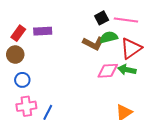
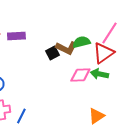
black square: (102, 18) -> (52, 53), moved
pink line: (126, 20) -> (109, 33), moved, turned -65

